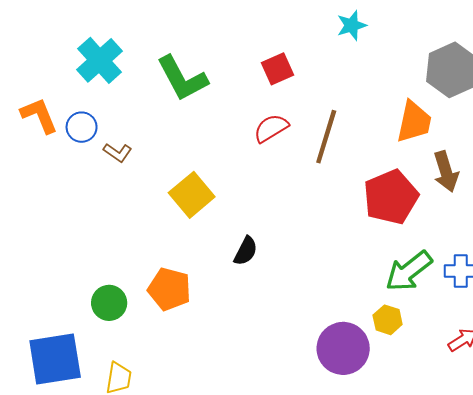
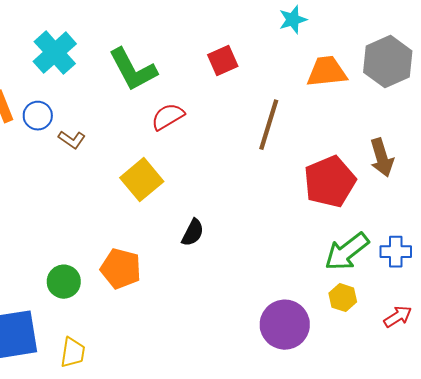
orange trapezoid: (414, 122) -> (327, 72), moved, turned -108
red semicircle: (271, 128) -> (168, 117), moved
yellow hexagon: (388, 320) -> (343, 298), moved

